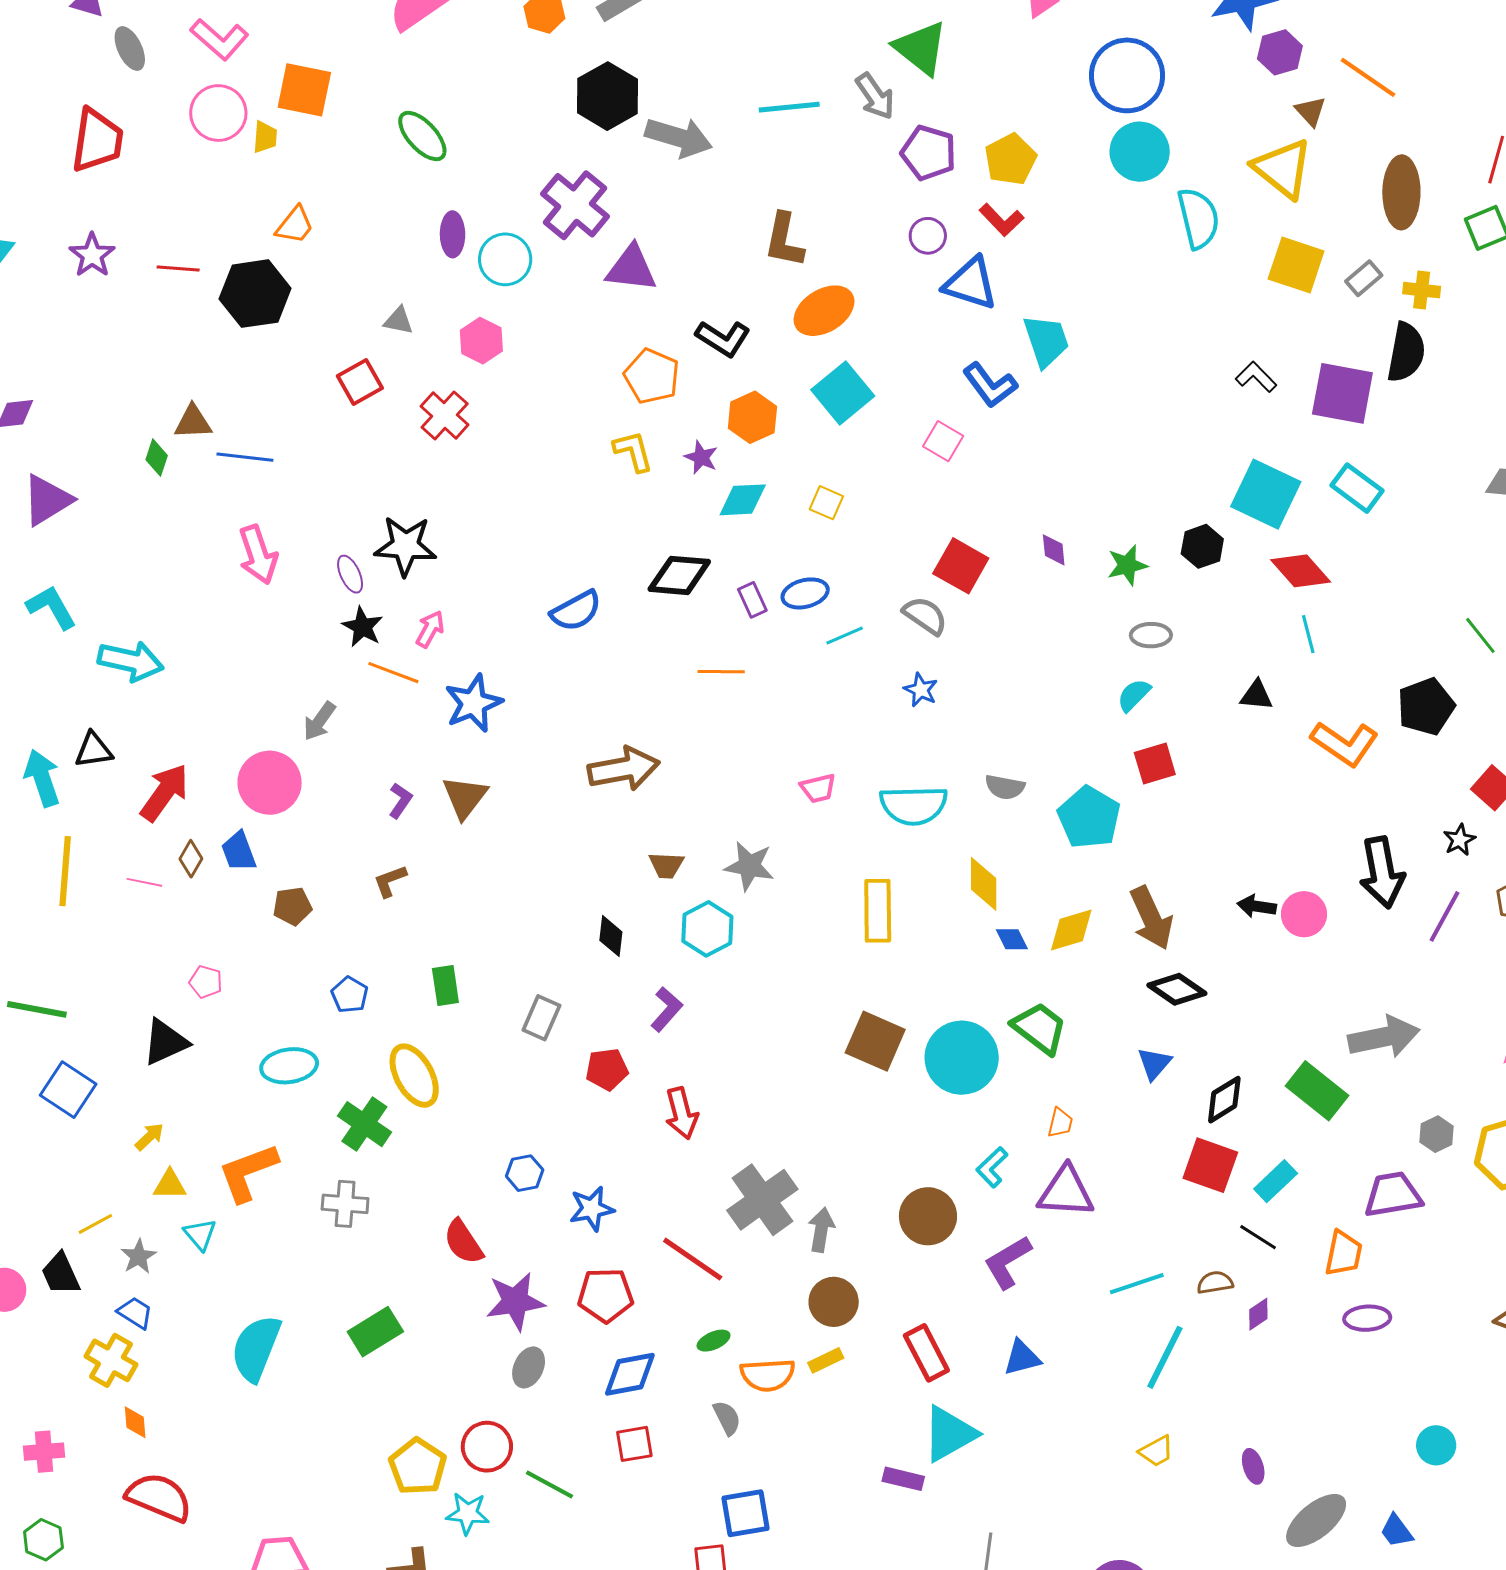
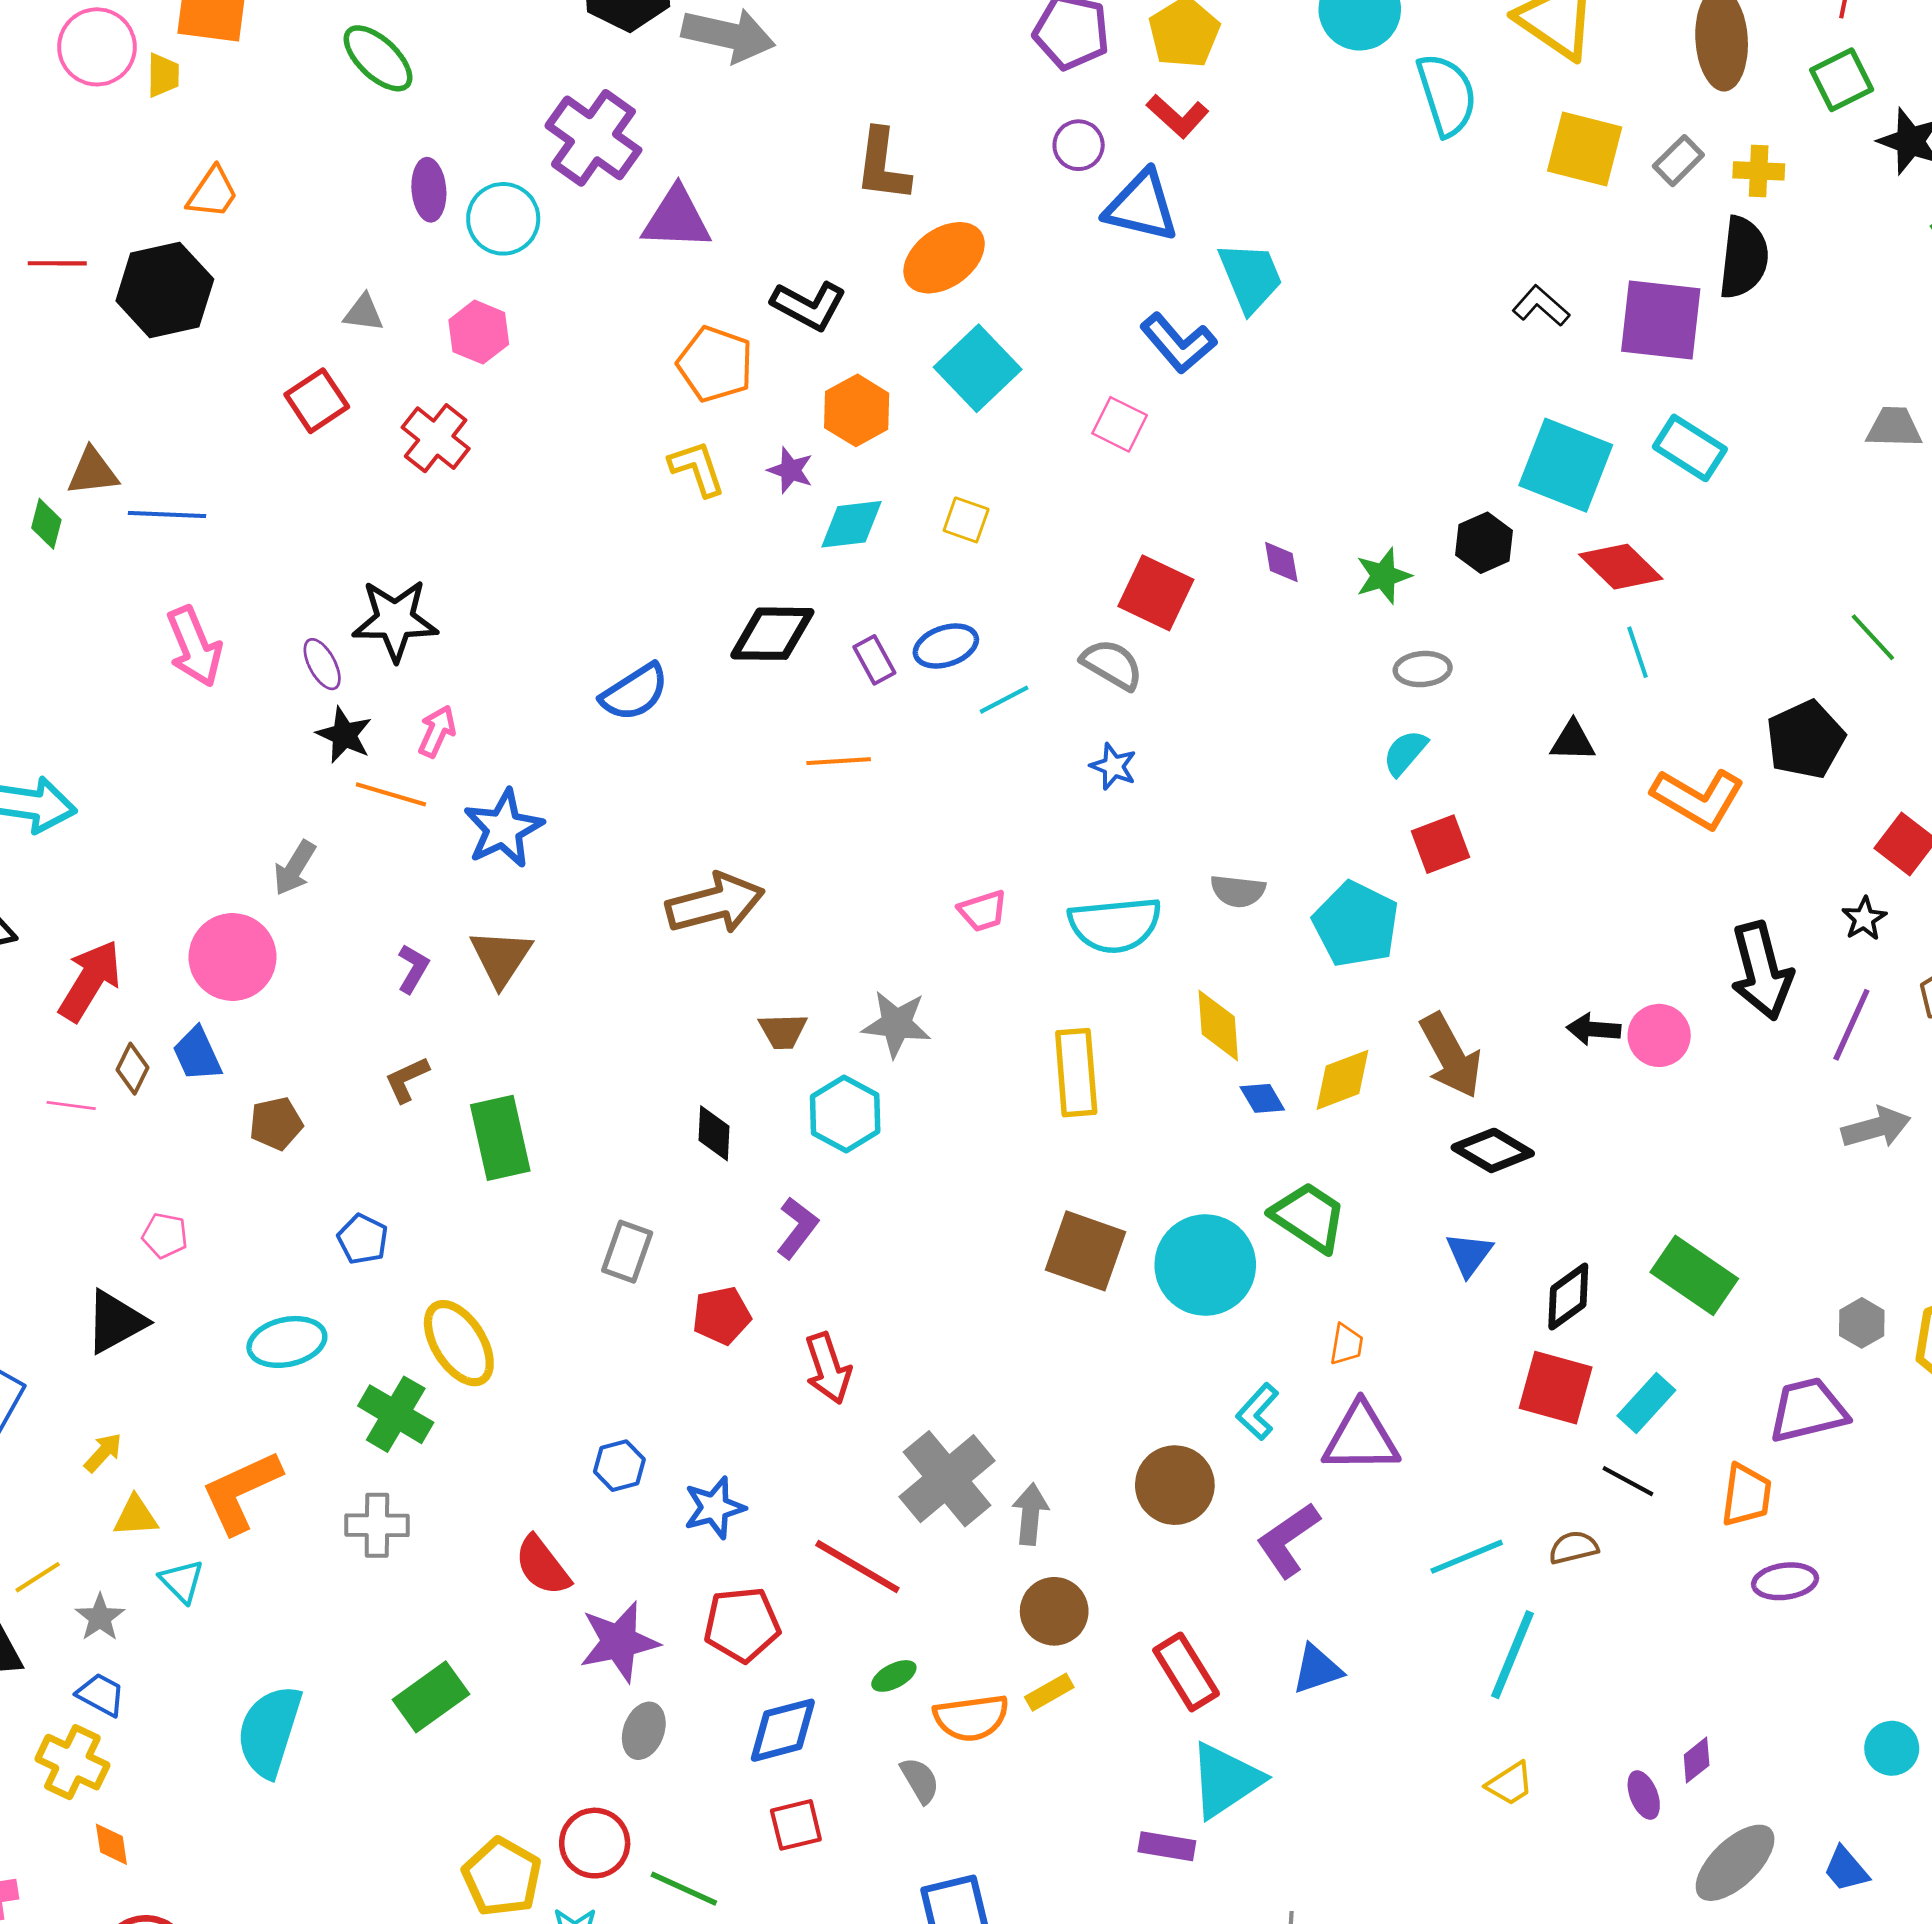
green rectangle: (445, 985) -> (500, 1138), moved, size x1.5
gray arrow: (1384, 1037) -> (1876, 1128), moved, size x0.7
purple diamond: (1258, 1314) -> (1697, 1760), moved

